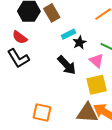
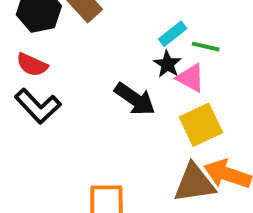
cyan rectangle: (68, 34) -> (173, 34), moved
black star: (80, 42) -> (167, 64), moved

